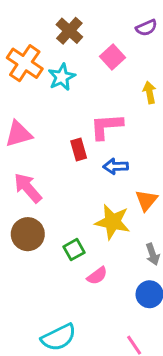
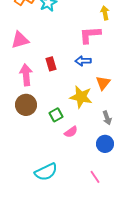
pink L-shape: (106, 126) -> (90, 35), moved
red rectangle: (79, 149) -> (51, 64), moved
pink arrow: (28, 188) -> (26, 75), turned 35

